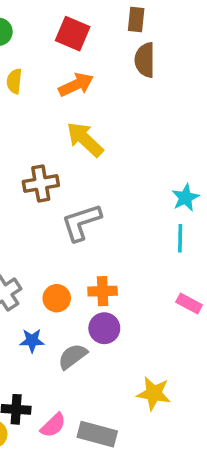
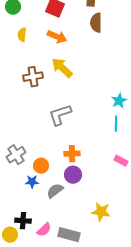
orange arrow: (76, 85) -> (57, 37), turned 48
brown cross: (41, 184) -> (33, 77), moved
orange circle: (57, 298) -> (41, 166), moved

